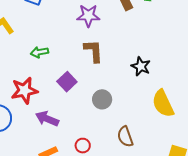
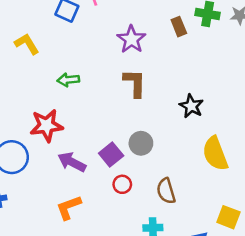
purple star: (88, 16) -> (131, 39), turned 30
purple square: (67, 82) -> (111, 154), moved
red circle: (83, 146) -> (122, 184), moved

